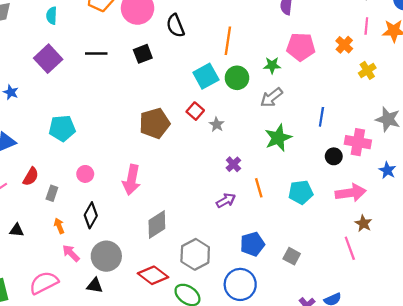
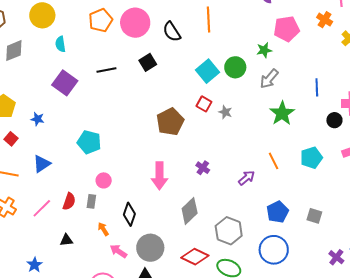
orange line: (228, 41) -> (208, 20), moved
cyan pentagon: (62, 128) -> (89, 142), turned 30
purple cross: (233, 164) -> (203, 168), moved
pink circle: (85, 174) -> (104, 180), moved
red semicircle: (31, 177) -> (69, 201), moved

